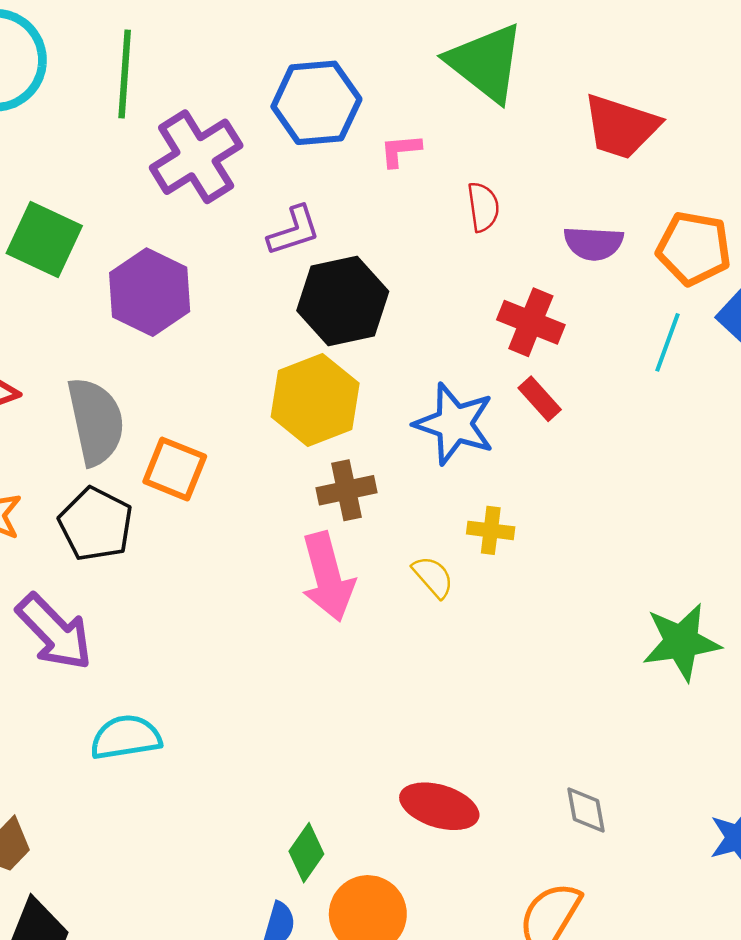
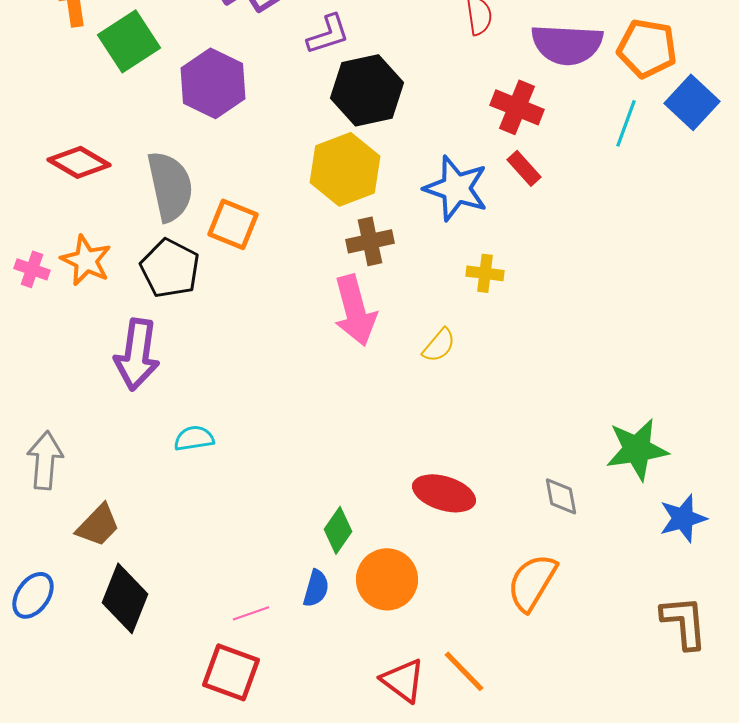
green square: (44, 239) -> (129, 41), turned 32
purple semicircle: (594, 243) -> (567, 44), size x1.5
yellow semicircle: (433, 577) -> (439, 345), moved, turned 81
purple arrow: (54, 632) -> (137, 354), turned 52
green star: (681, 642) -> (637, 449), moved
cyan semicircle: (126, 737) -> (194, 438), size x0.7

